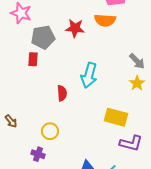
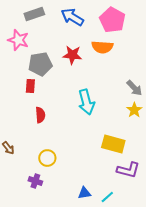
cyan arrow: (89, 75) -> (86, 102), turned -30
red semicircle: (62, 93) -> (40, 115), moved

